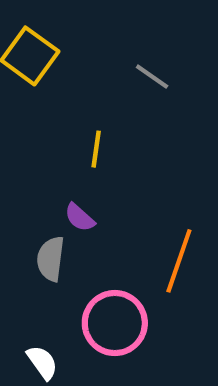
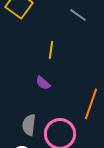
gray semicircle: (51, 259) -> (29, 125), moved

